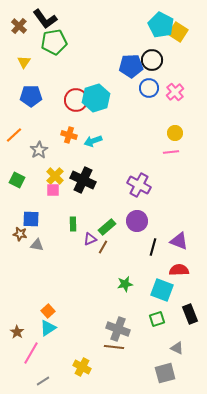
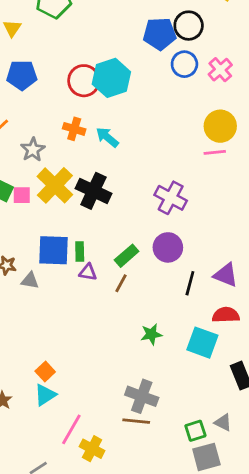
yellow circle: (175, 133) -> (220, 126), size x1.5
cyan arrow: (93, 141) -> (107, 137), turned 60
yellow cross: (55, 176) -> (55, 185), size x1.5
pink square: (53, 190) -> (22, 195), moved
blue square: (31, 219) -> (53, 250), moved, size x1.4
purple triangle: (90, 239) -> (88, 272), moved, turned 32
green square: (157, 319) -> (195, 431), moved
pink line: (31, 353) -> (71, 429), moved

